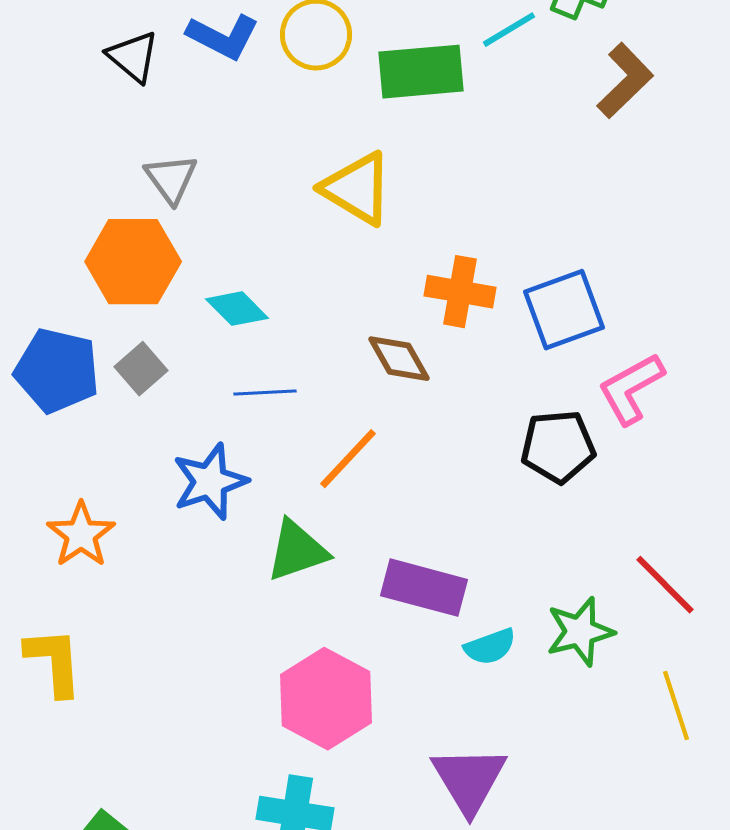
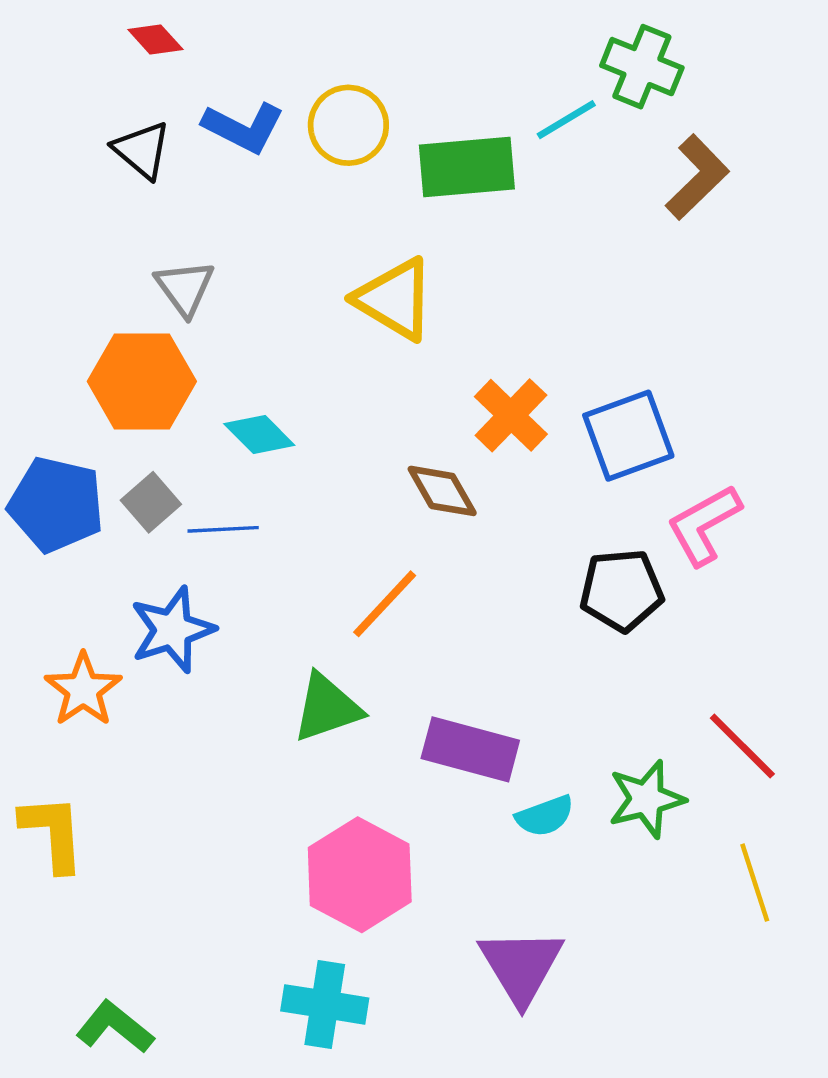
orange cross: (460, 292) -> (511, 415), turned 34
blue line: (265, 393) -> (223, 529), moved
blue star: (210, 482) -> (172, 630), moved

